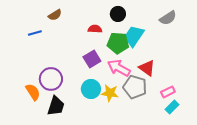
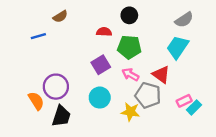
cyan trapezoid: (134, 36) -> (178, 47), moved
pink arrow: (119, 68) -> (130, 75), size x0.7
yellow star: (110, 93) -> (130, 112), moved
cyan rectangle: (172, 107) -> (194, 107), moved

